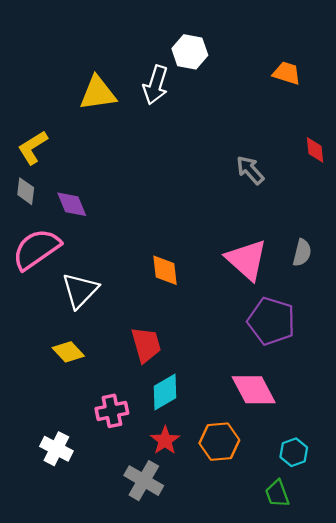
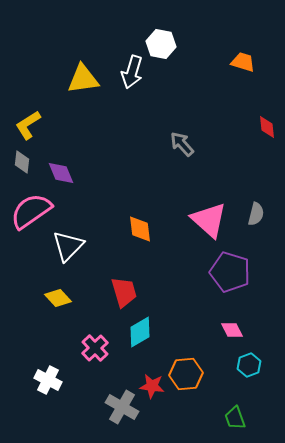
gray arrow: (250, 170) -> (182, 144), moved
pink diamond: (254, 390) -> (232, 330), moved, size x0.6
pink cross: (112, 411) -> (95, 348), turned -32
red star: (165, 440) -> (152, 386), moved, turned -30
cyan hexagon: (294, 452) -> (249, 365), moved

